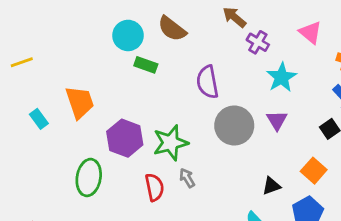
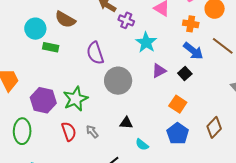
purple triangle: (277, 120) -> (159, 71), moved, turned 42
gray arrow: (187, 178) -> (92, 132), moved
black triangle: (271, 186) -> (126, 123), moved, turned 32

